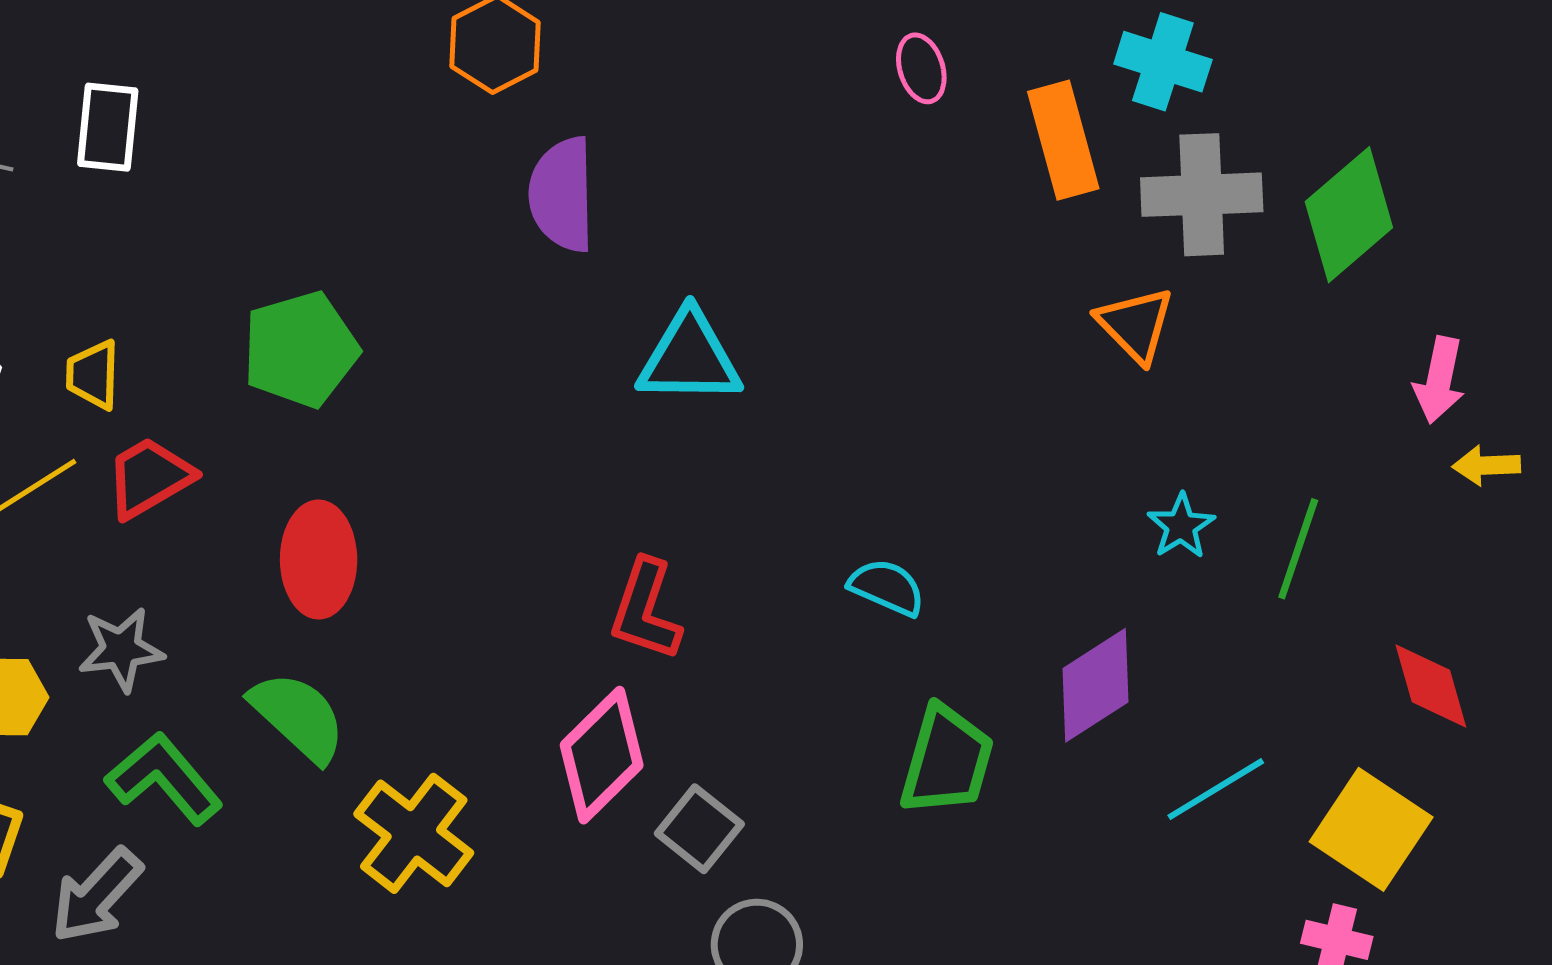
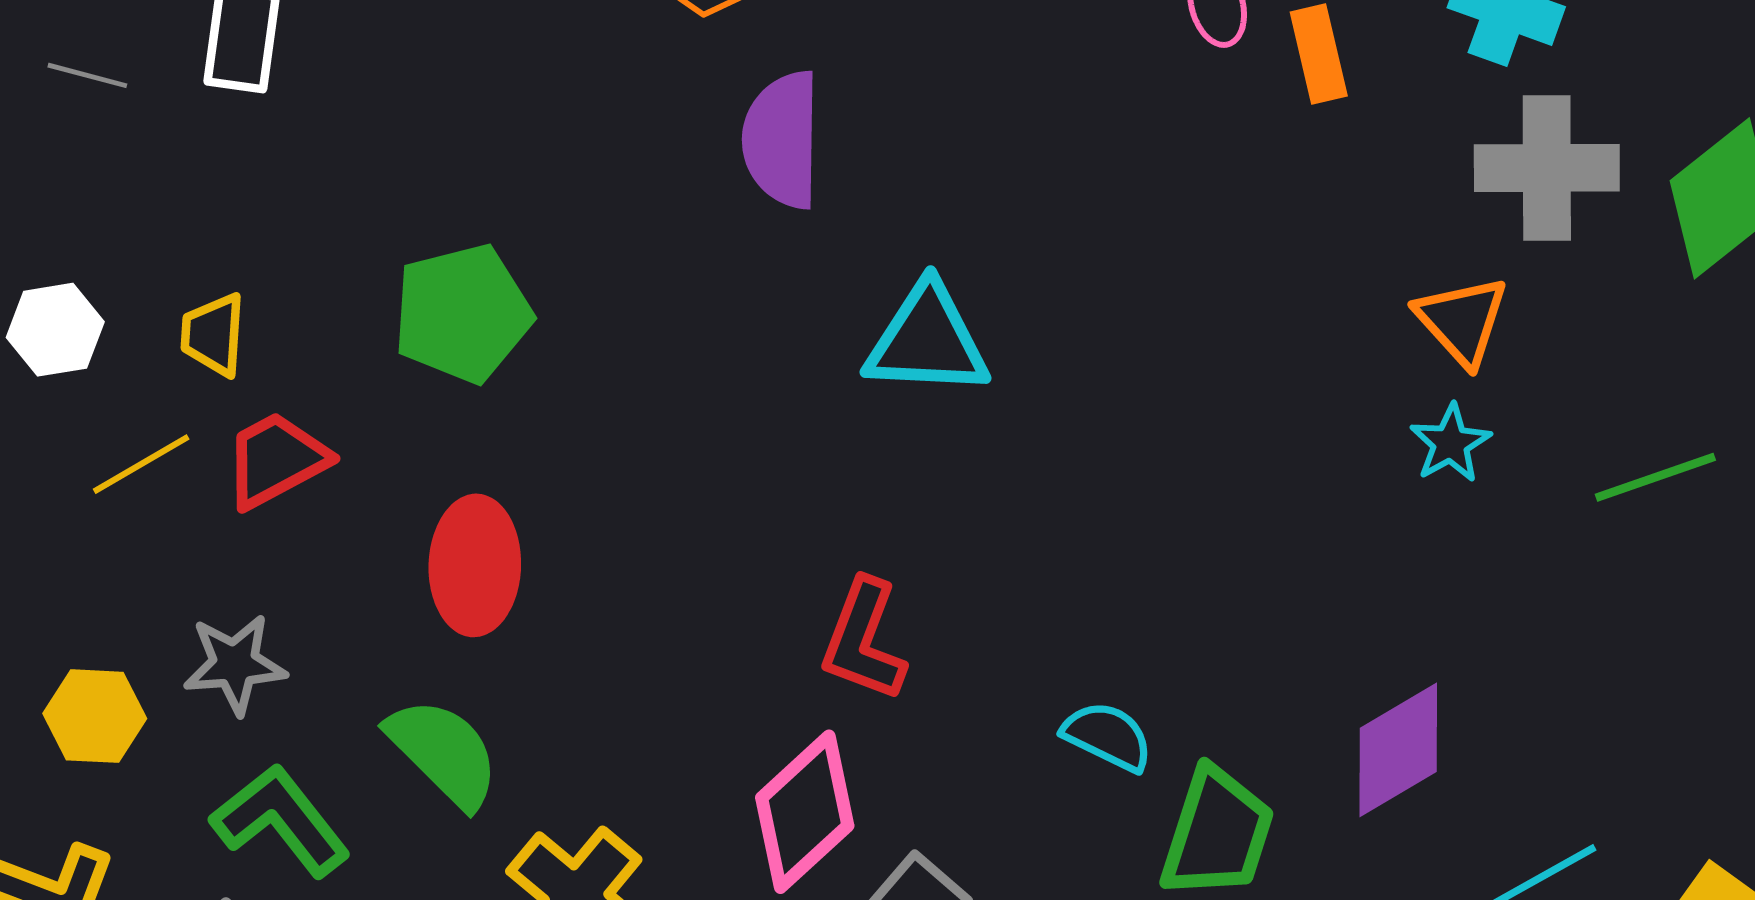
orange rectangle: (1063, 140) -> (1319, 54), moved, size x0.7
cyan star: (1181, 526) -> (1450, 443), moved
green line: (1298, 549) -> (1655, 477), moved, turned 50
cyan semicircle: (887, 587) -> (1108, 736), moved

